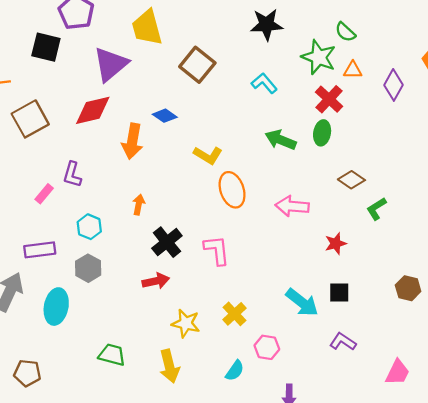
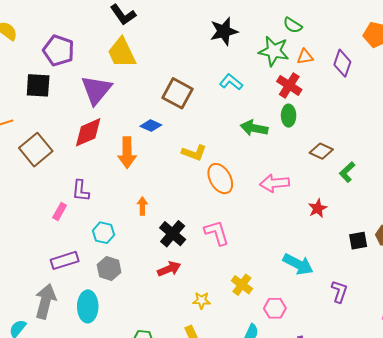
brown square: (197, 65) -> (177, 93), moved
black square: (339, 293) -> (358, 241), moved
yellow star: (186, 323) -> (202, 300), size x0.7
purple L-shape: (343, 342) -> (339, 291), turned 85

